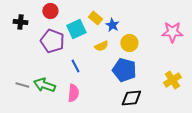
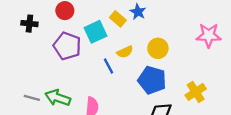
blue star: (112, 25) -> (138, 12), moved
blue line: (75, 66) -> (108, 66), moved
yellow cross: (172, 80) -> (196, 92), moved

